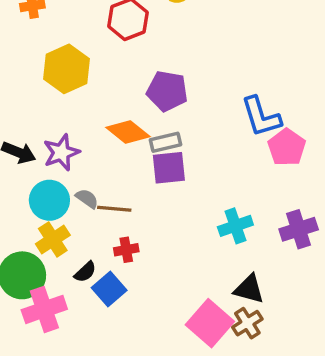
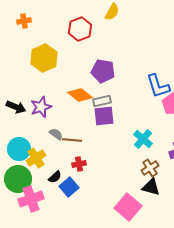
cyan circle: (49, 200) -> (19, 149), moved
cyan cross: (235, 226) -> (143, 139), moved, turned -30
brown cross: (247, 323) -> (150, 168), moved

